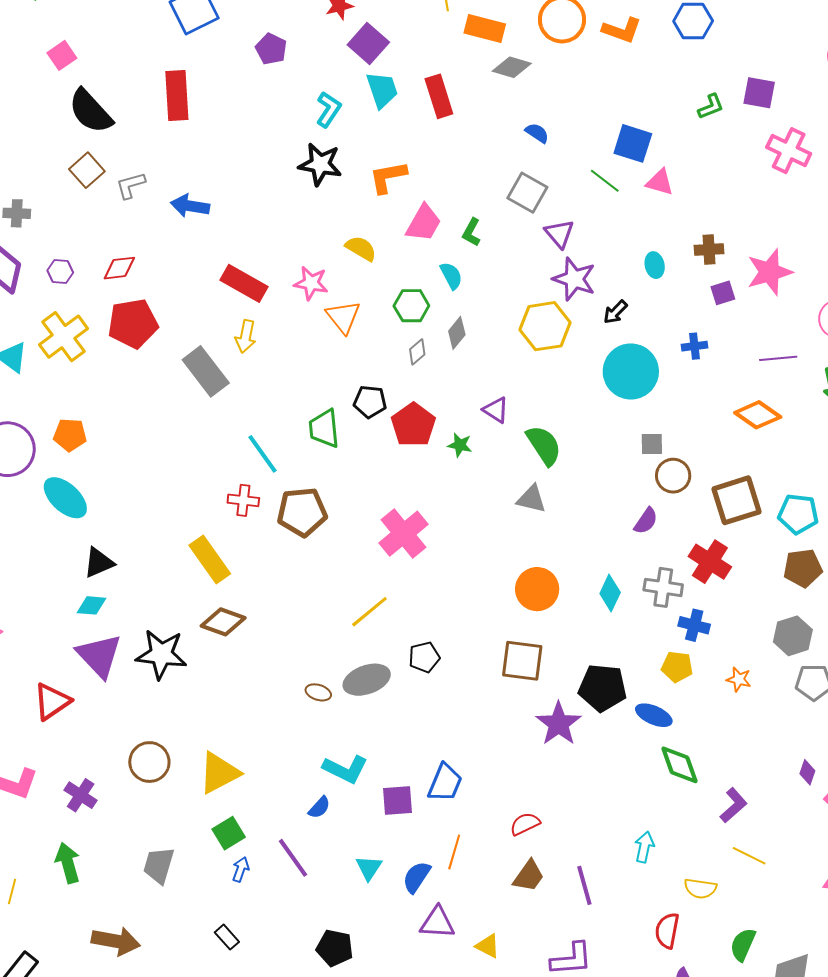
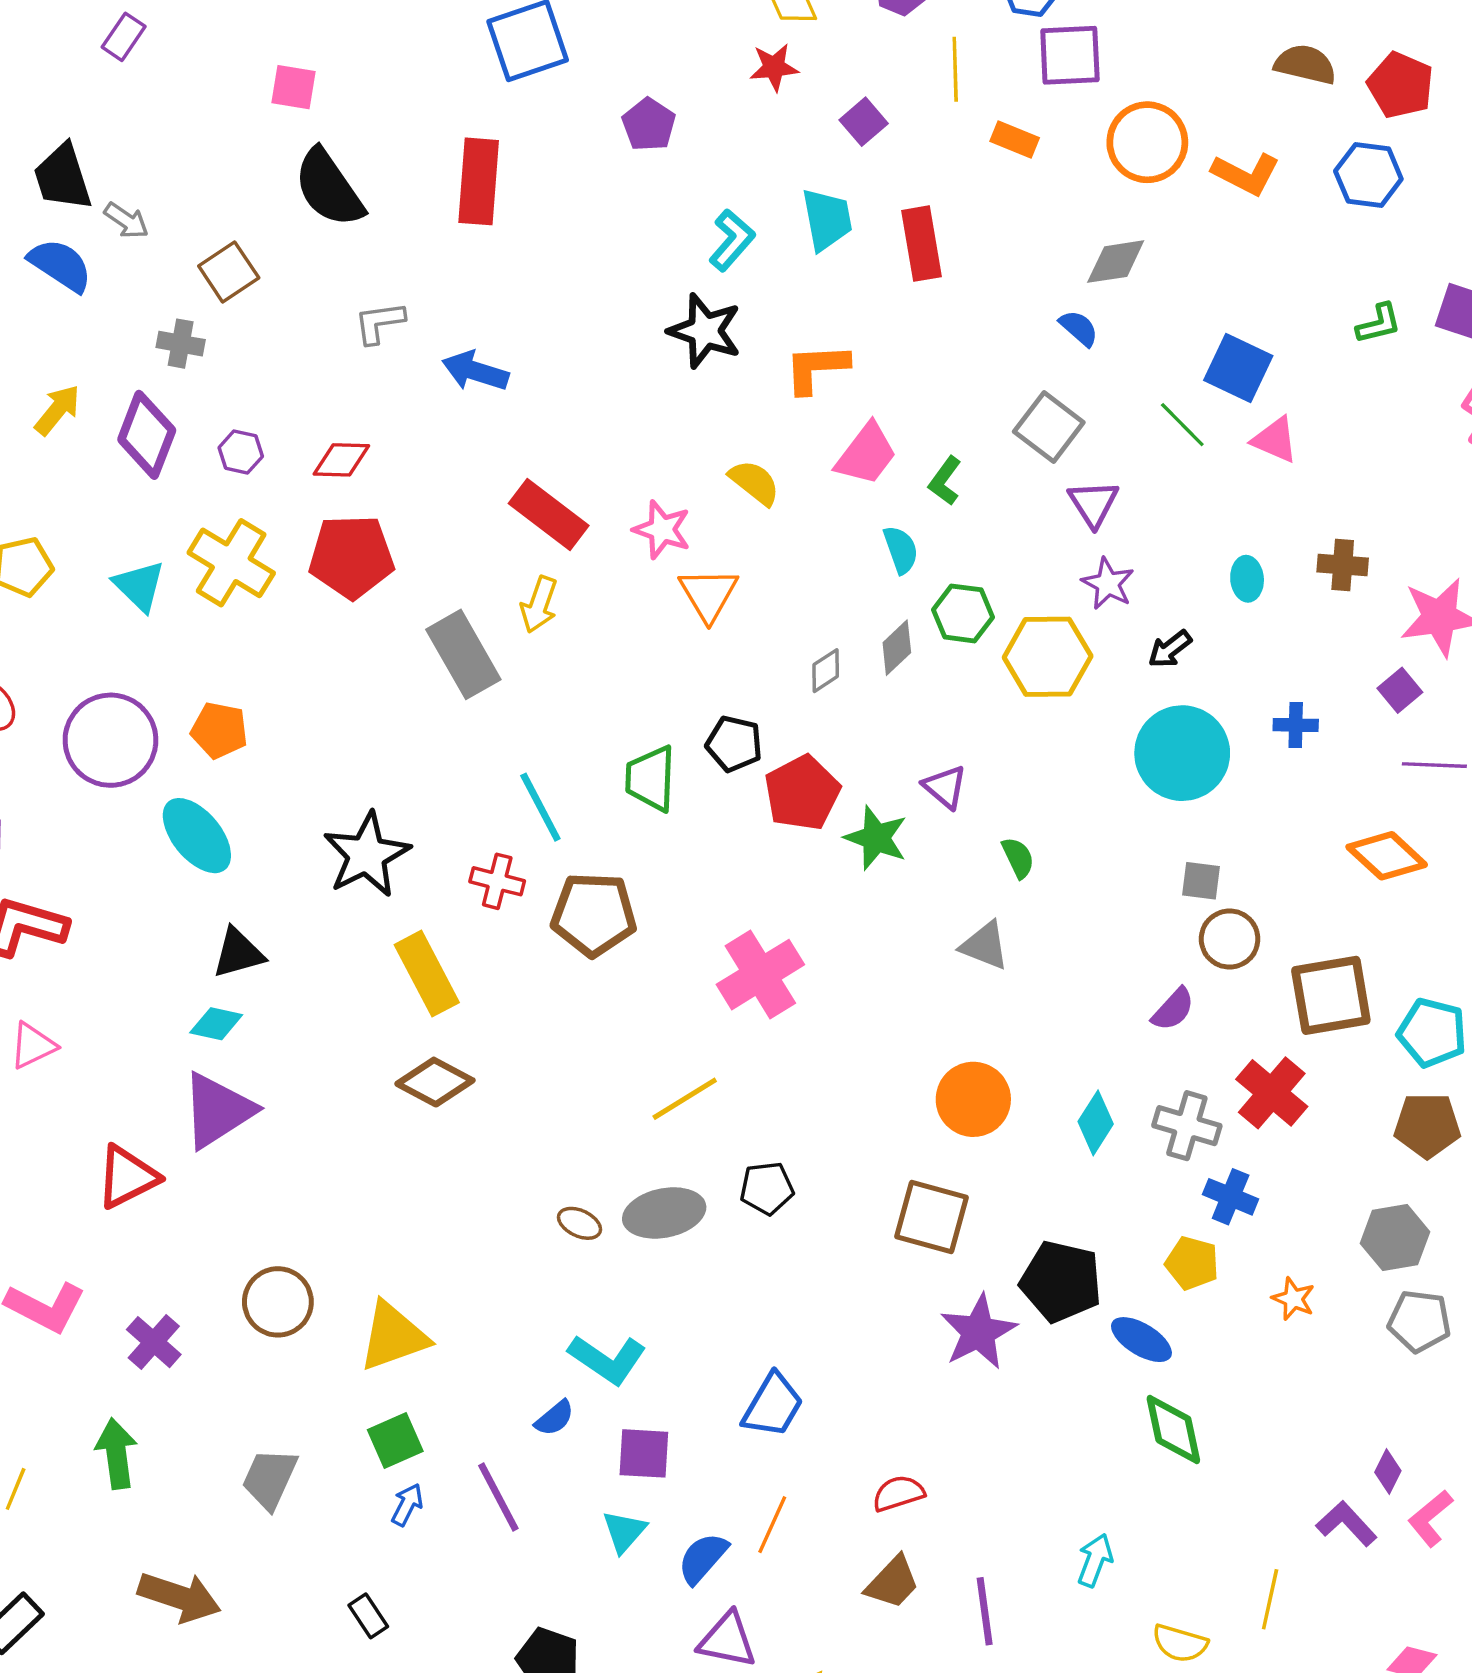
orange rectangle: (485, 29) -> (1015, 140), size x0.7
purple square: (368, 43) -> (864, 122), moved, size x0.7
pink square: (62, 55) -> (294, 87), turned 36
gray diamond: (512, 67) -> (1116, 262), moved, turned -33
brown square: (87, 170) -> (229, 272), moved
purple star: (574, 279) -> (1108, 584), size x0.7
purple square: (723, 293) -> (1400, 690), moved, turned -30
green hexagon: (411, 306) -> (963, 613), moved
yellow cross: (64, 337) -> (231, 563), turned -30
green star: (460, 445) -> (876, 838), size x1.5
green semicircle: (544, 445) -> (1018, 858), size x0.6
black star: (161, 654) -> (367, 855), moved, turned 30
purple triangle: (99, 656) -> (218, 1110), turned 33
purple square: (398, 801) -> (644, 1453), moved
purple L-shape: (733, 805) -> (1346, 1524), moved, turned -99
yellow line: (749, 856) -> (1270, 1599), turned 68

